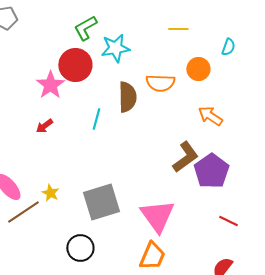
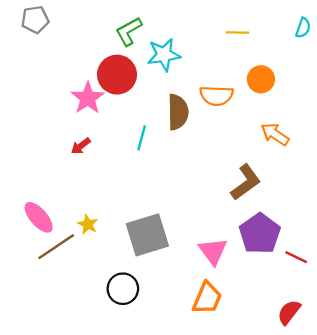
cyan semicircle: (228, 47) -> (303, 28), moved
purple pentagon: (211, 171) -> (260, 234), moved
pink triangle: (157, 216) -> (213, 251), size x0.7

